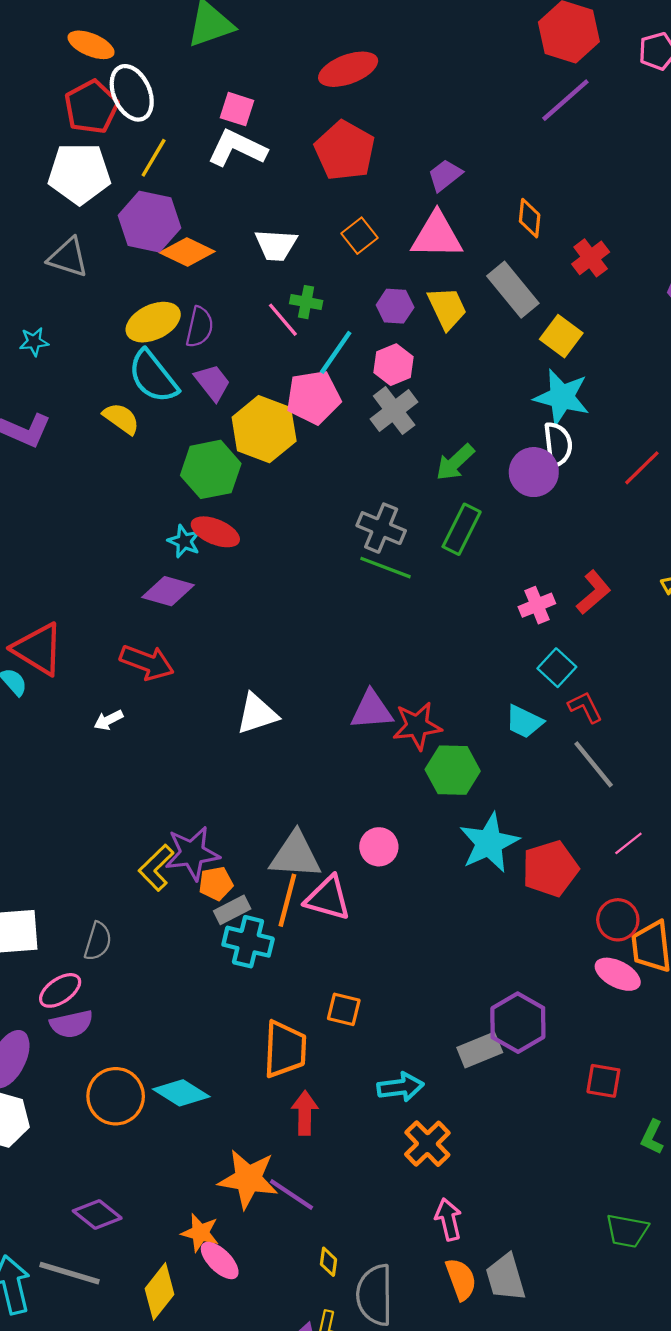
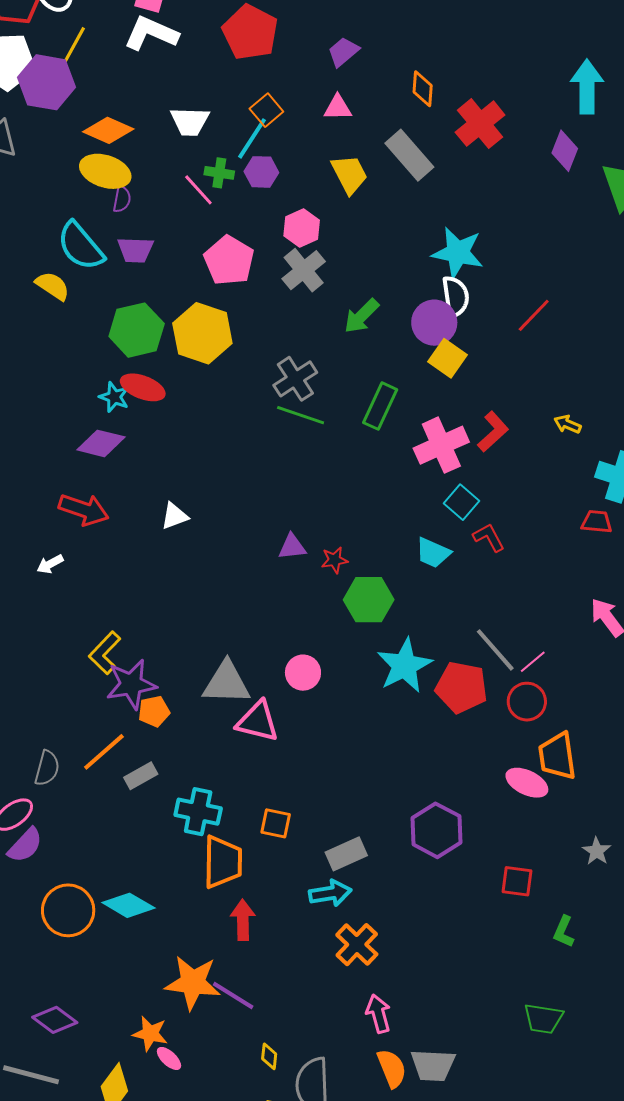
purple hexagon: (149, 222) -> (47, 82), moved
pink triangle: (437, 235) -> (338, 108), size x0.6
red cross: (591, 258) -> (480, 124), size x1.4
purple hexagon: (395, 306) -> (261, 172), moved
yellow ellipse: (153, 322) -> (105, 171), moved, turned 45
purple semicircle: (200, 327) -> (122, 199), size x0.7
yellow square: (561, 336) -> (448, 358), moved
cyan line: (336, 352) -> (252, 138), moved
purple trapezoid: (212, 382) -> (135, 250), turned 132
pink pentagon: (313, 397) -> (229, 260), turned -30
yellow hexagon: (264, 429) -> (202, 333), moved
gray cross: (381, 528) -> (295, 379), turned 36
green rectangle: (462, 529) -> (380, 406), moved
pink cross: (537, 605) -> (441, 445), size x1.6
purple triangle: (372, 710) -> (292, 547), size x0.7
white triangle: (257, 714) -> (174, 516), moved, size x0.7
red star: (417, 726) -> (335, 560), size x0.6
gray line: (594, 764) -> (495, 650), moved
yellow L-shape: (156, 868) -> (105, 653), moved
red pentagon: (550, 869) -> (461, 687), turned 30
orange line: (287, 900) -> (104, 752), moved, turned 36
gray rectangle: (232, 910) -> (141, 776), moved
red circle: (618, 920) -> (527, 702), moved
cyan cross: (248, 942) -> (198, 812), moved
purple semicircle: (71, 1024) -> (25, 845), turned -33
gray rectangle: (480, 1050) -> (346, 854), moved
pink ellipse: (220, 1260) -> (169, 1058), size x0.7
gray trapezoid: (506, 1277) -> (433, 1065), turned -69

